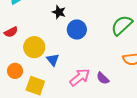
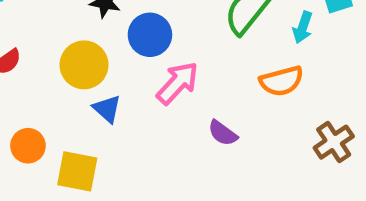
yellow circle: (34, 47) -> (84, 65), moved
pink arrow: (80, 77) -> (177, 83), moved

